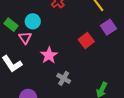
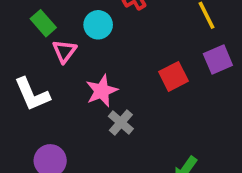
cyan circle: (33, 21) -> (98, 25), moved
gray cross: (64, 78) -> (121, 123), moved

